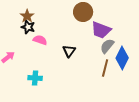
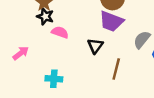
purple trapezoid: (101, 30) -> (111, 21), moved
brown line: (105, 68) -> (116, 69), moved

